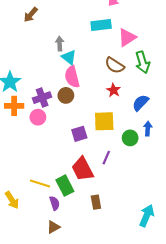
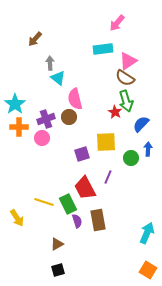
gray arrow: (60, 44) -> (50, 63), moved
cyan triangle: (69, 57) -> (58, 78), moved
green arrow: (143, 62) -> (126, 101), moved
brown semicircle: (115, 65) -> (125, 78), moved
brown rectangle: (96, 202) -> (98, 220), size x1.5
purple semicircle: (54, 203) -> (77, 221), moved

